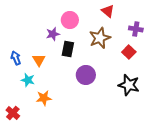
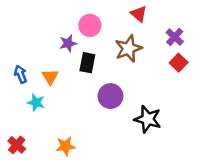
purple cross: (136, 29) -> (175, 37), turned 32
red square: (129, 52) -> (179, 63), moved
black star: (129, 85) -> (148, 119), moved
orange star: (44, 98) -> (66, 146), moved

